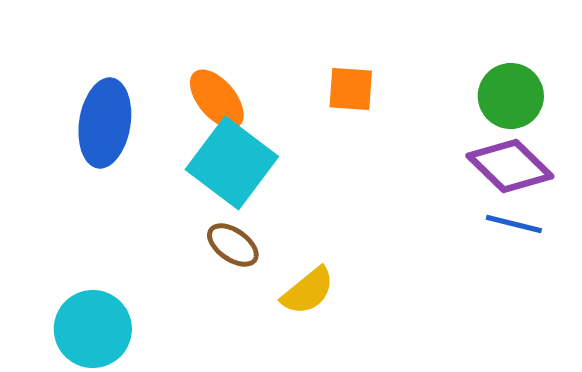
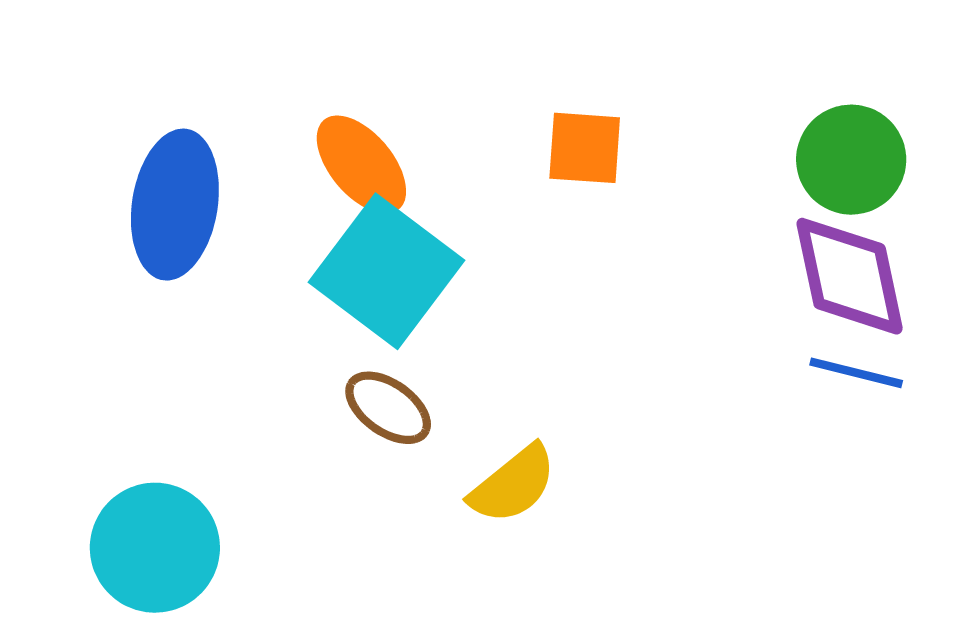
purple diamond: (510, 166) -> (850, 276), turned 34

